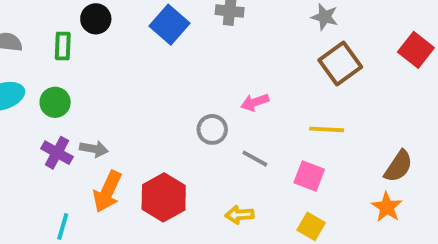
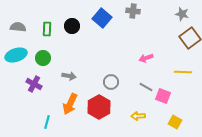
black circle: (96, 19) -> (72, 26), moved
gray circle: (212, 129) -> (111, 82), moved
gray arrow: (94, 149) -> (69, 76), moved
purple cross: (57, 153) -> (34, 84), moved
pink square: (309, 176) -> (163, 96), moved

